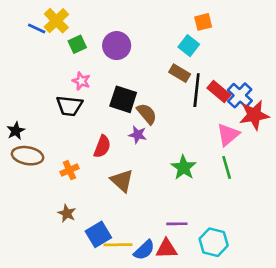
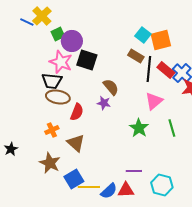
orange square: (203, 22) -> (161, 40), moved, size x1.5
purple circle: (117, 46) -> (72, 41), moved
pink star: (81, 81) -> (61, 62), size x1.6
black square: (123, 99) -> (87, 60), moved
black star: (16, 131) -> (11, 149), moved
pink triangle: (228, 135) -> (154, 101), moved
brown ellipse: (28, 156) -> (58, 97), moved
brown triangle: (122, 181) -> (76, 143), moved
brown star: (67, 213) -> (50, 163), size x1.5

